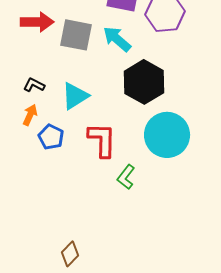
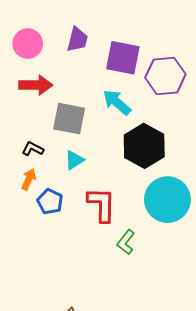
gray square: (76, 35) -> (69, 119), moved
cyan triangle: (75, 96) -> (74, 160), size x0.7

